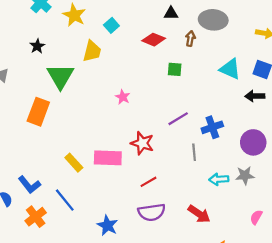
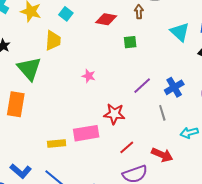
cyan triangle: (230, 69) -> (180, 32), turned 30
yellow rectangle: (74, 163) -> (57, 143), turned -42
red arrow: (199, 214) -> (162, 155), moved

